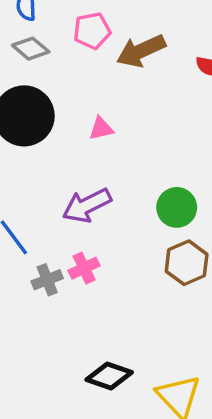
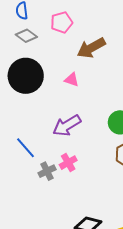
brown arrow: (141, 51) -> (91, 48), moved
pink triangle: (101, 129) -> (72, 80), turned 35

